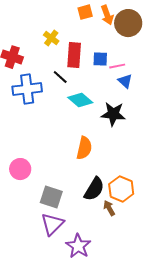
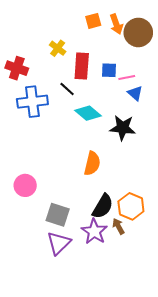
purple star: (78, 246) -> (94, 232), moved

